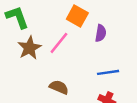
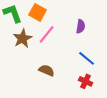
orange square: (77, 16) -> (38, 12), moved
blue line: (108, 72) -> (87, 58), turned 48

